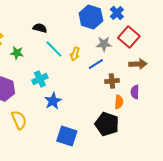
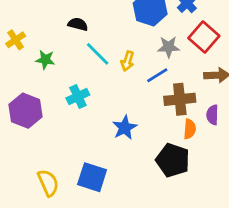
brown cross: (112, 81) -> (180, 99), size x1.5
blue star: (53, 101) -> (125, 128), moved
yellow semicircle: (19, 120) -> (48, 183), moved
blue square: (67, 136) -> (92, 177), moved

